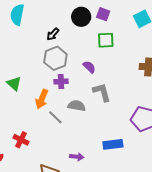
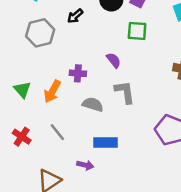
gray hexagon: (55, 58) -> (40, 33), moved
green triangle: (14, 84) -> (22, 90), moved
gray line: (55, 117) -> (57, 132), moved
blue rectangle: (113, 144) -> (105, 143), moved

